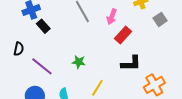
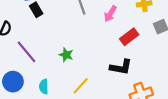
red rectangle: (123, 35) -> (129, 37), moved

